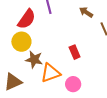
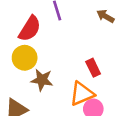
orange triangle: (50, 73) -> (82, 94), moved

